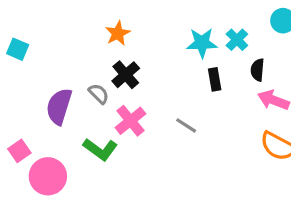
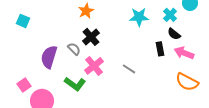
cyan cross: (237, 40) -> (170, 15), moved
black semicircle: (258, 70) -> (174, 34), turned -56
black rectangle: (215, 79) -> (160, 49), moved

